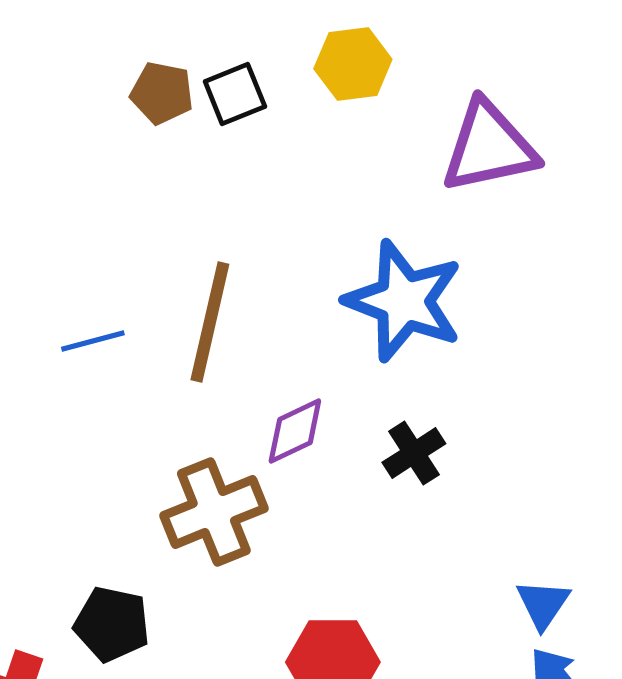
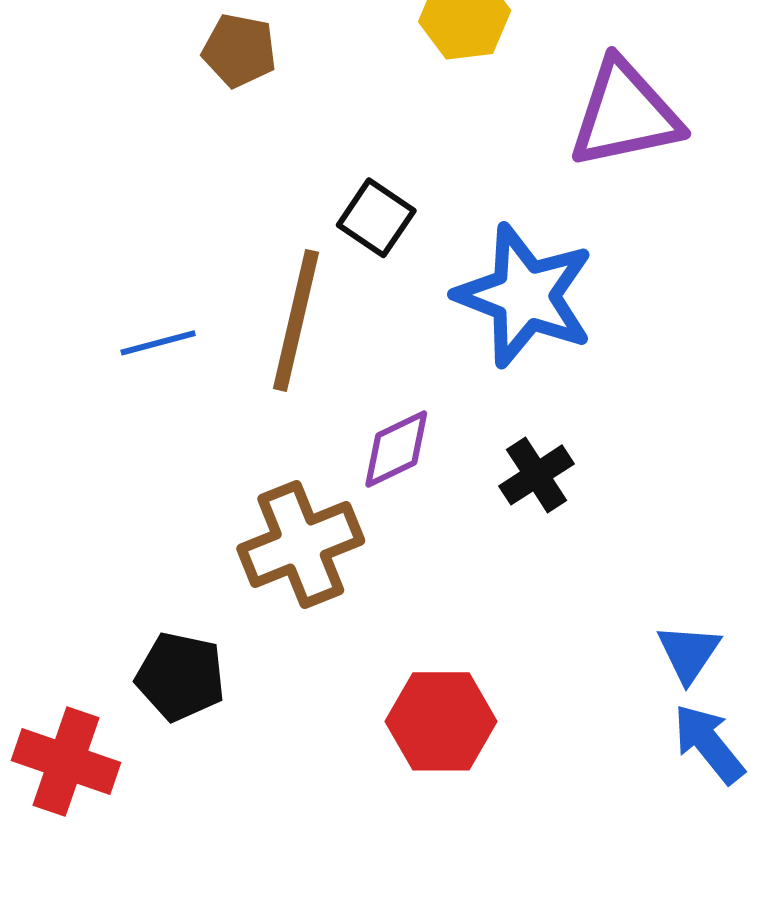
black square: (235, 94) -> (376, 218), moved, turned -34

